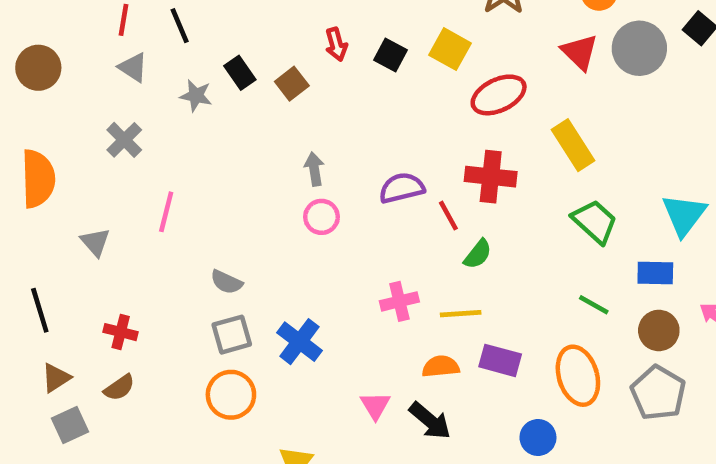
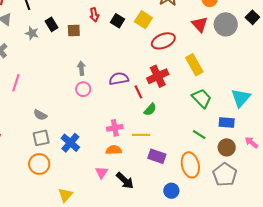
brown square: (292, 84) -> (74, 30), turned 32
red cross: (491, 177) -> (158, 76), turned -35
orange semicircle: (441, 367) -> (114, 150), moved

